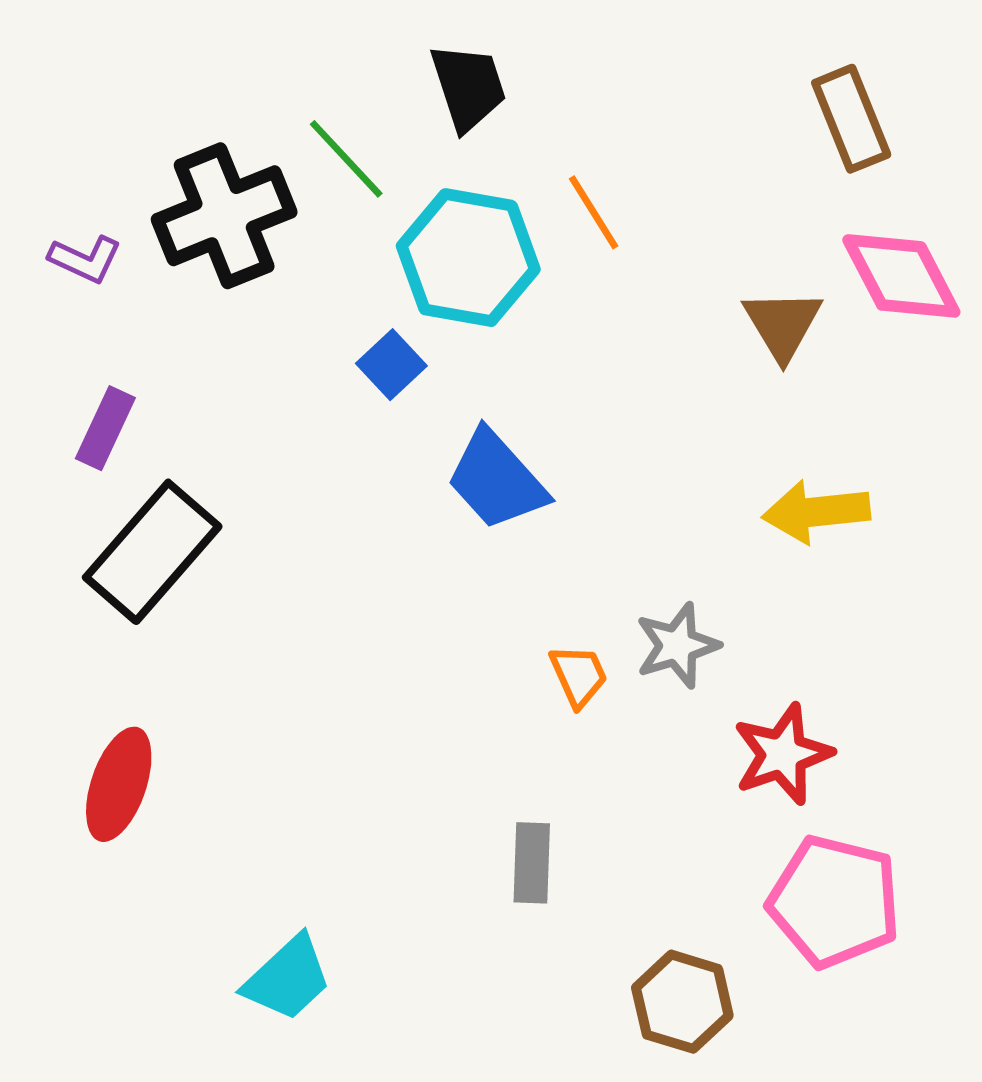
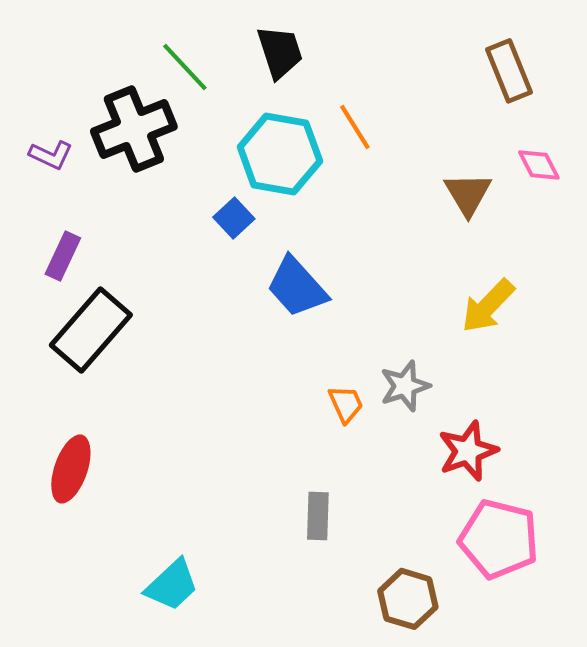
green line: (346, 159) -> (185, 67), moved
pink diamond: (901, 276) -> (539, 165), size x0.6
yellow arrow: (816, 512) -> (488, 306), turned -40

